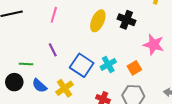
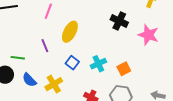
yellow ellipse: (98, 21) -> (70, 32), moved
pink star: (154, 45) -> (148, 35), moved
blue square: (82, 65) -> (72, 63), size x0.6

